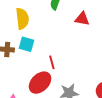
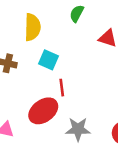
cyan square: (27, 44) -> (48, 60), moved

